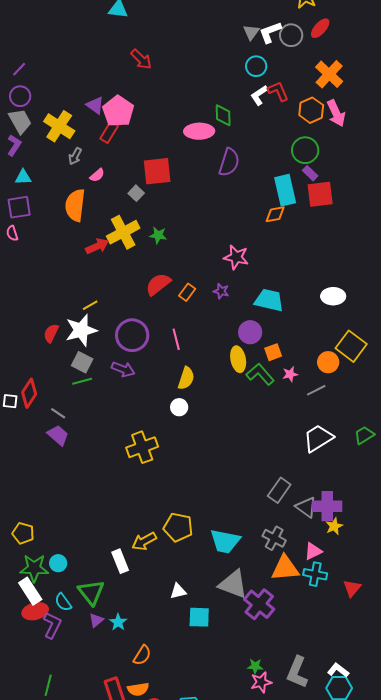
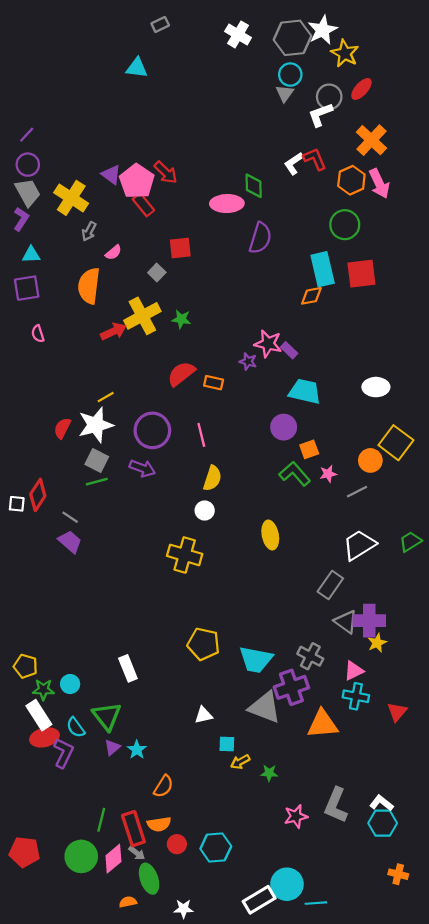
white L-shape: (270, 32) -> (320, 115), moved
red arrow: (141, 59) -> (166, 172), moved
cyan circle: (256, 66) -> (290, 75), moved
red rectangle: (109, 132) -> (143, 205), moved, turned -70
red square: (157, 171) -> (180, 248), size x0.7
purple rectangle: (310, 173) -> (289, 350), moved
pink semicircle: (12, 233) -> (38, 334), moved
purple star: (221, 291) -> (248, 361), moved
orange rectangle: (187, 292) -> (214, 383), turned 66
yellow ellipse: (238, 359) -> (270, 535), moved
yellow cross: (142, 447) -> (185, 555), moved, turned 36
gray rectangle: (279, 490) -> (330, 585), moved
yellow pentagon: (23, 533) -> (26, 666), moved
yellow arrow: (144, 541) -> (240, 762), moved, size x0.7
white rectangle: (120, 561) -> (128, 668), moved
green star: (34, 568) -> (43, 690), size x0.7
orange triangle: (285, 568) -> (323, 724), moved
purple cross: (259, 604) -> (291, 687), moved, turned 32
cyan square: (199, 617) -> (227, 744), size x0.7
green star: (255, 666) -> (269, 773), moved
green line: (48, 685) -> (101, 820), moved

